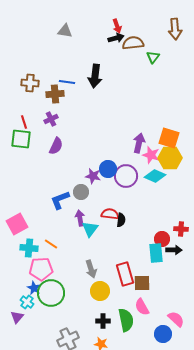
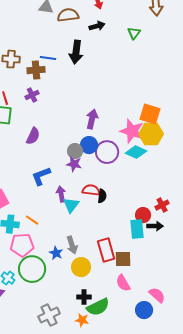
black arrow: (116, 38) -> (97, 26), moved
brown semicircle: (133, 43) -> (68, 15), moved
purple arrow: (139, 143) -> (92, 119), moved
purple semicircle: (56, 146) -> (33, 136), moved
pink star: (151, 155) -> (132, 131), size x1.4
purple star: (93, 176) -> (74, 164), moved
gray circle: (81, 192) -> (75, 151), moved
red cross: (181, 229) -> (162, 205), turned -32
blue star: (34, 288) -> (56, 253), moved
green semicircle: (126, 320) -> (98, 307), moved, turned 75

